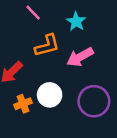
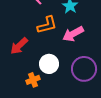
orange cross: (23, 104) -> (33, 80), moved

